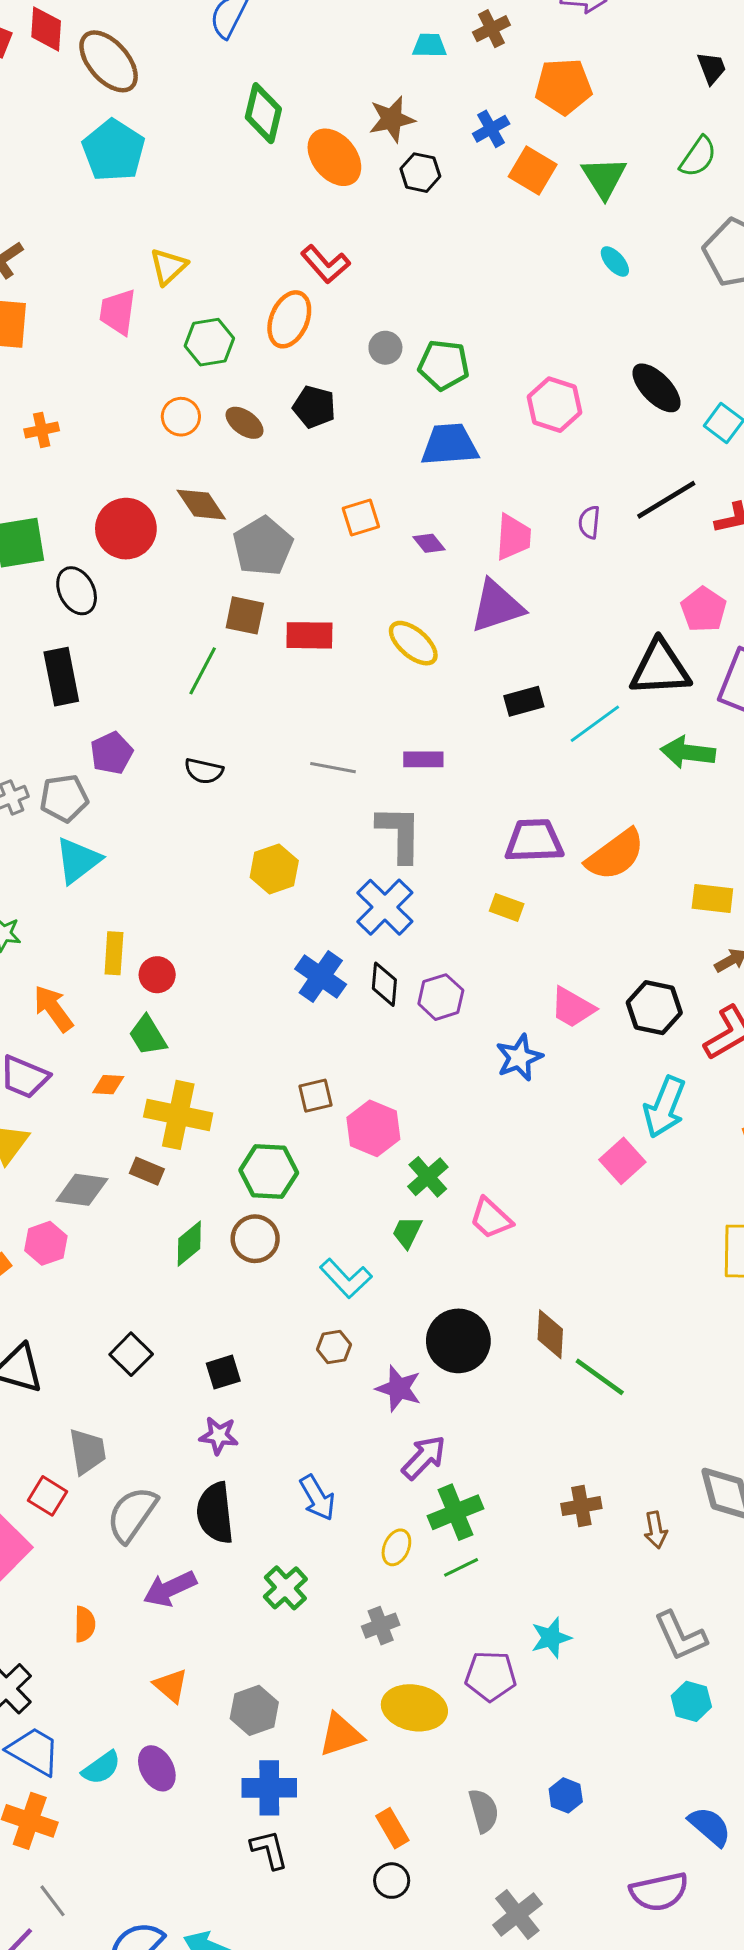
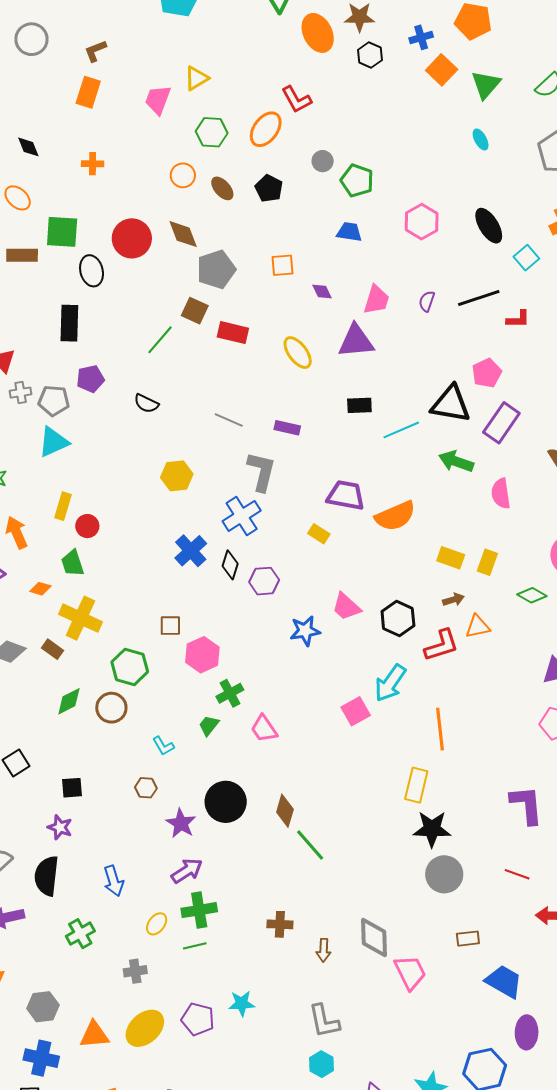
blue trapezoid: (450, 445) -> (349, 232), size x0.7
cyan L-shape: (346, 1278) -> (163, 746), size x0.7
yellow ellipse: (414, 1708) -> (145, 1028), turned -66

